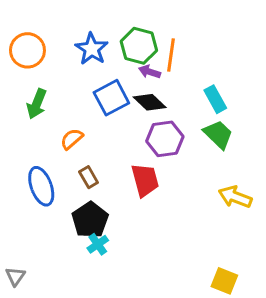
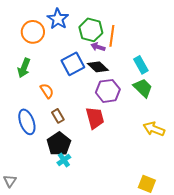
blue star: (92, 49) -> (58, 19), moved
orange circle: (27, 50) -> (33, 32), moved
orange semicircle: (72, 139) -> (47, 91), turned 98

